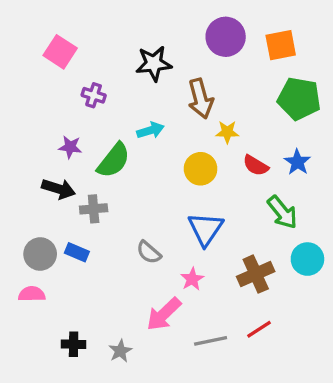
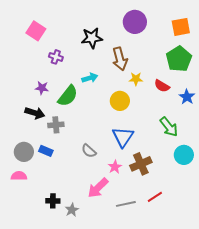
orange square: (281, 45) -> (181, 27), moved
green pentagon: (299, 99) -> (179, 59), turned 30
blue star: (297, 162) -> (187, 97), moved
red semicircle: (256, 165) -> (162, 86), moved
brown cross: (256, 274) -> (141, 164), moved
black cross: (74, 344) -> (53, 201), moved

